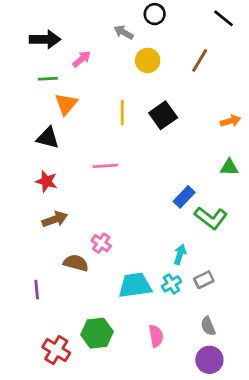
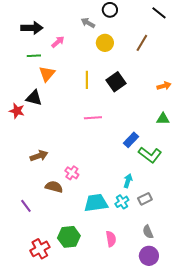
pink line: (105, 166) -> (93, 118), moved
red star: (46, 181) -> (17, 111), moved
purple line: (37, 290) -> (26, 206), turned -32
red cross: (56, 350) -> (40, 249), turned 30

